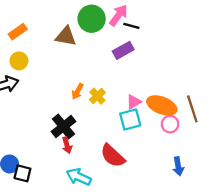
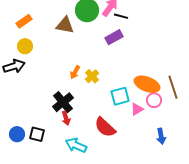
pink triangle: (134, 102) -> (137, 109), moved
black square: (22, 173) -> (37, 134), moved

